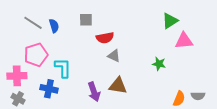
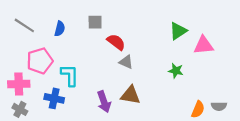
green triangle: (170, 21) -> (178, 31), moved
gray line: (33, 23) -> (24, 25), moved
blue semicircle: (54, 26) -> (60, 29), turned 32
red semicircle: (105, 38) -> (116, 42), turned -132

